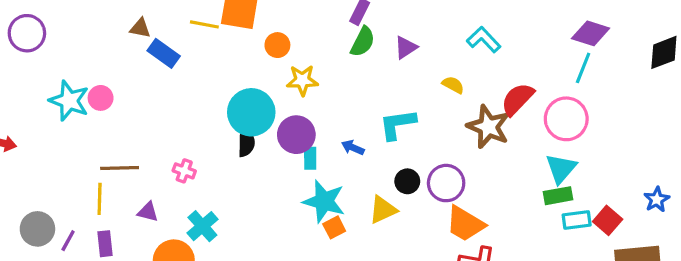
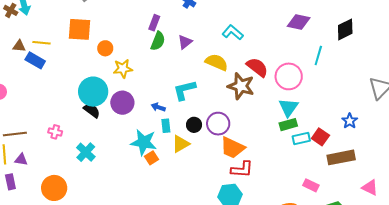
yellow line: (204, 24) -> (41, 43), moved
cyan line: (583, 68) -> (318, 56), moved
yellow semicircle: (453, 85) -> (217, 62), size x1.6
red semicircle: (517, 99) -> (257, 67), turned 90
black semicircle: (246, 142) -> (92, 110), turned -48
cyan rectangle: (310, 158) -> (166, 126), moved
purple triangle: (148, 212) -> (21, 160), moved
cyan cross: (202, 226) -> (86, 152), moved

